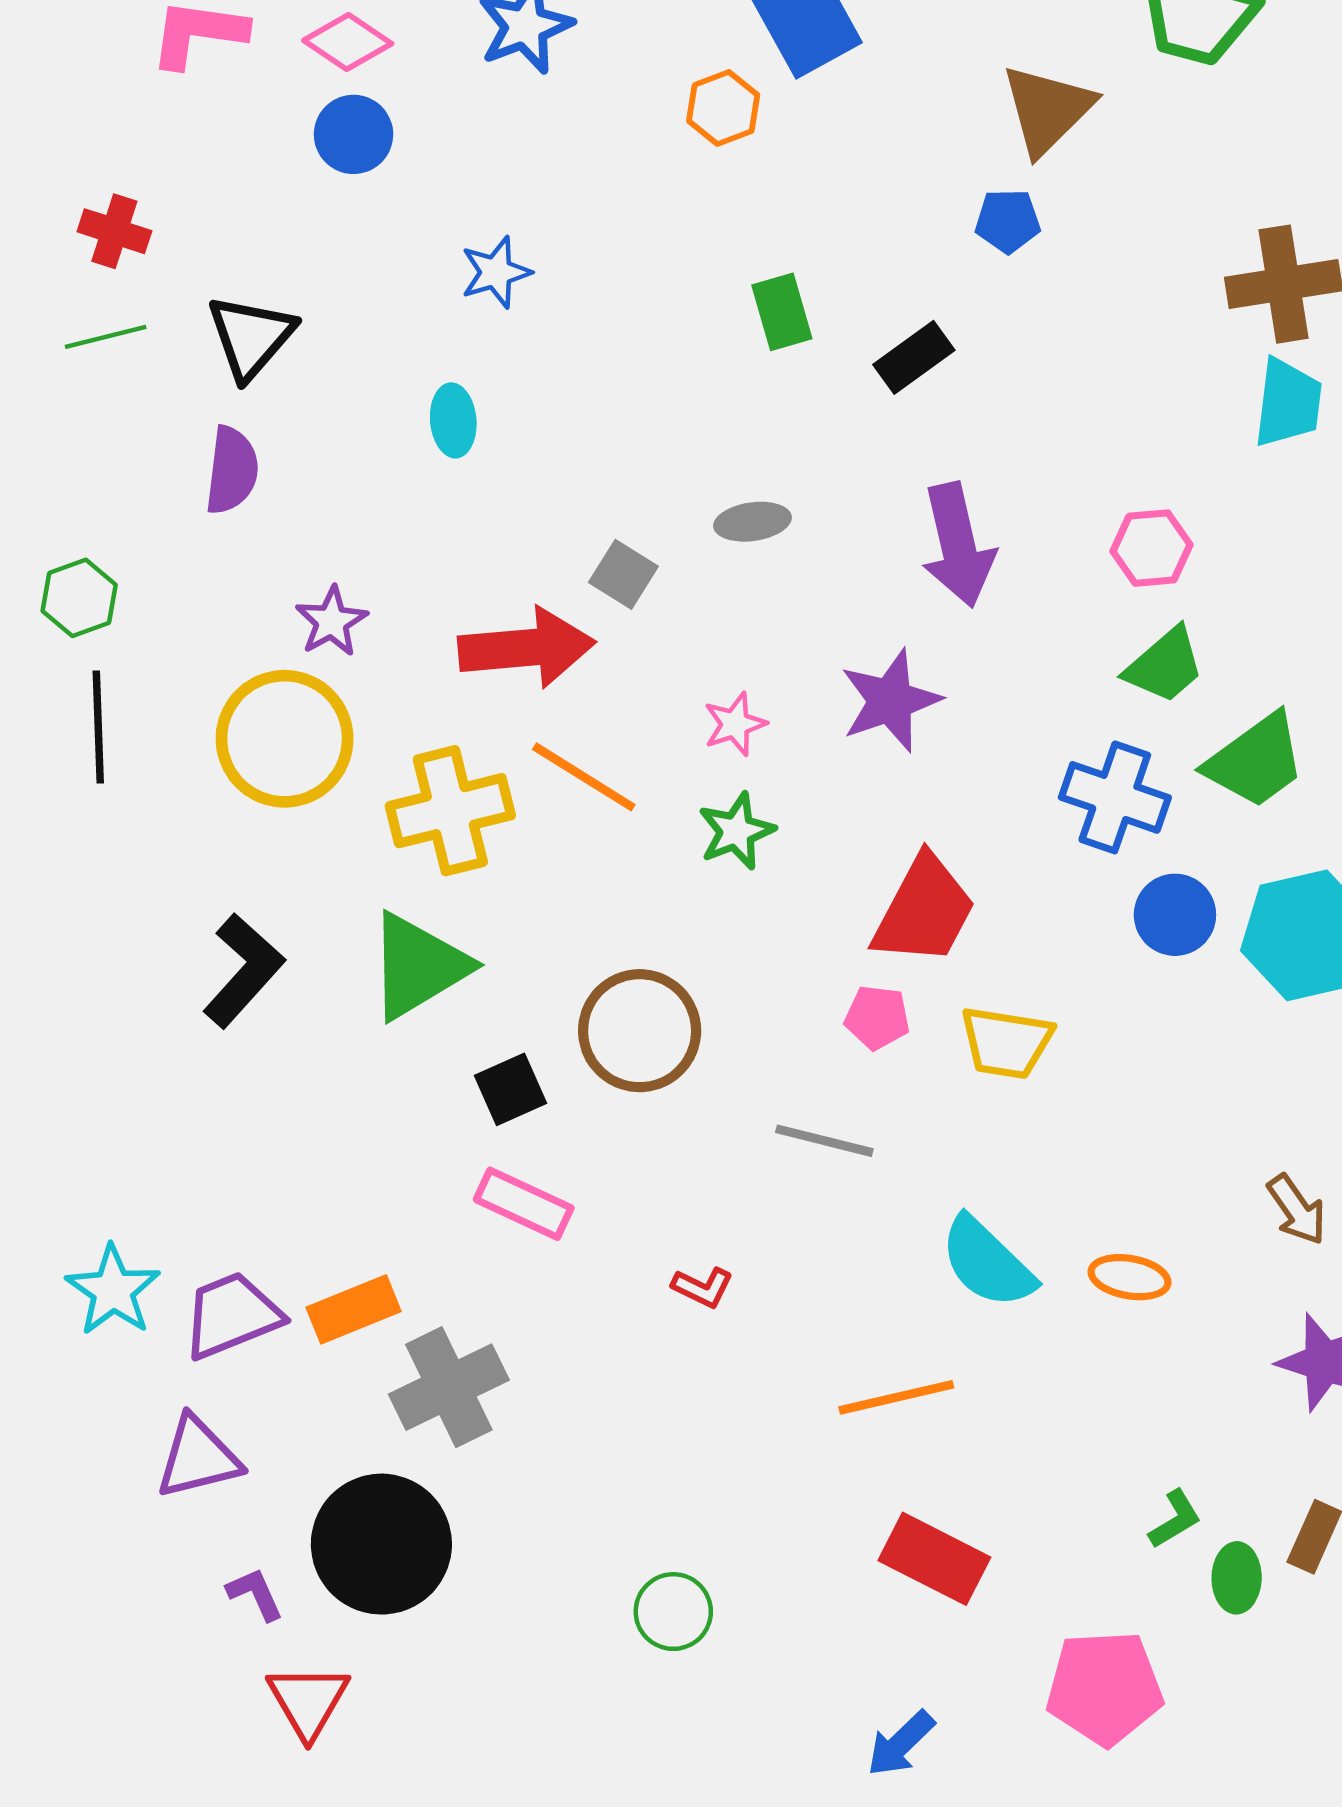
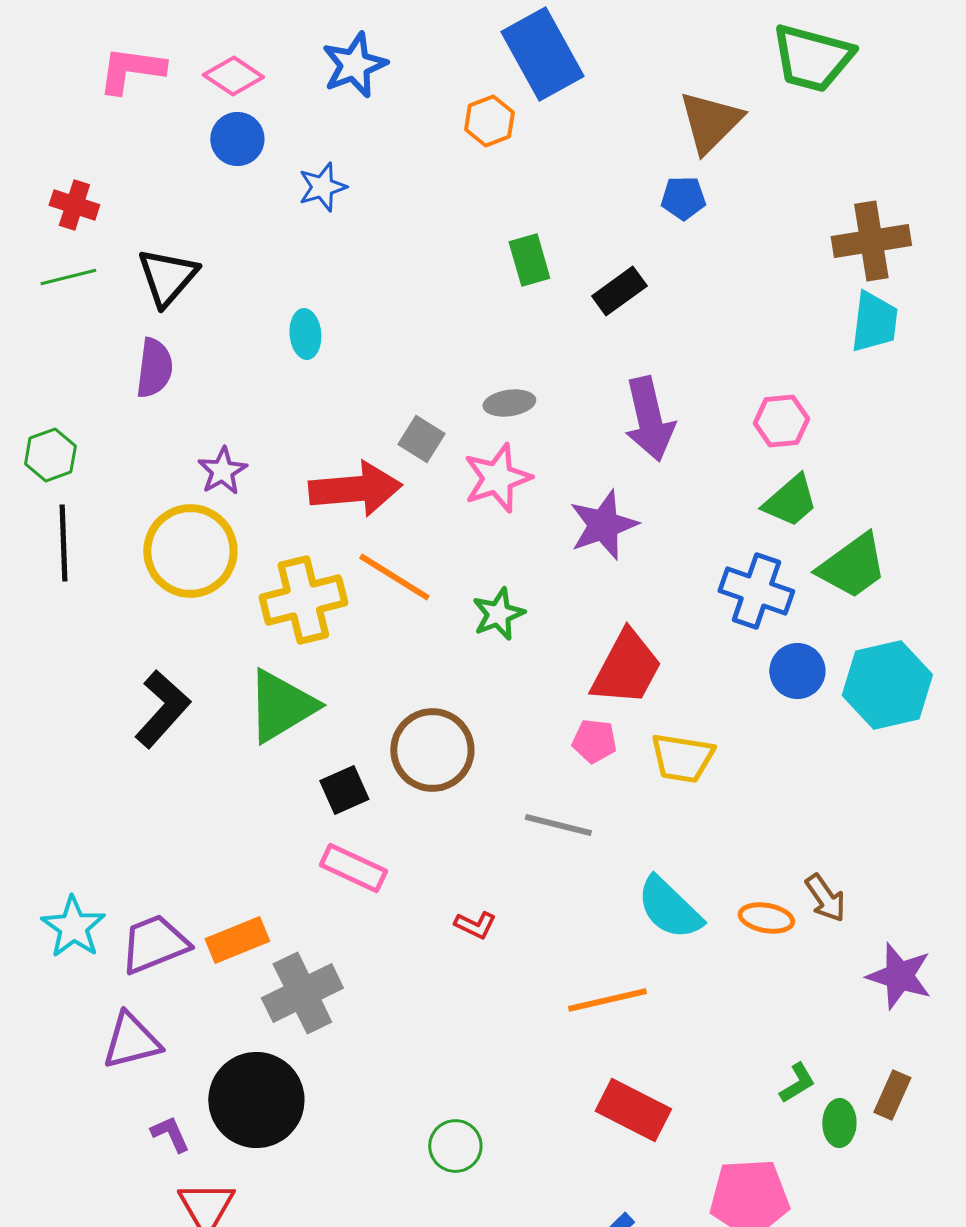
blue star: (496, 272) -> (322, 187), moved
pink star: (735, 724) -> (497, 478), moved, size x1.6
brown arrow: (1297, 1210) -> (825, 898), moved

